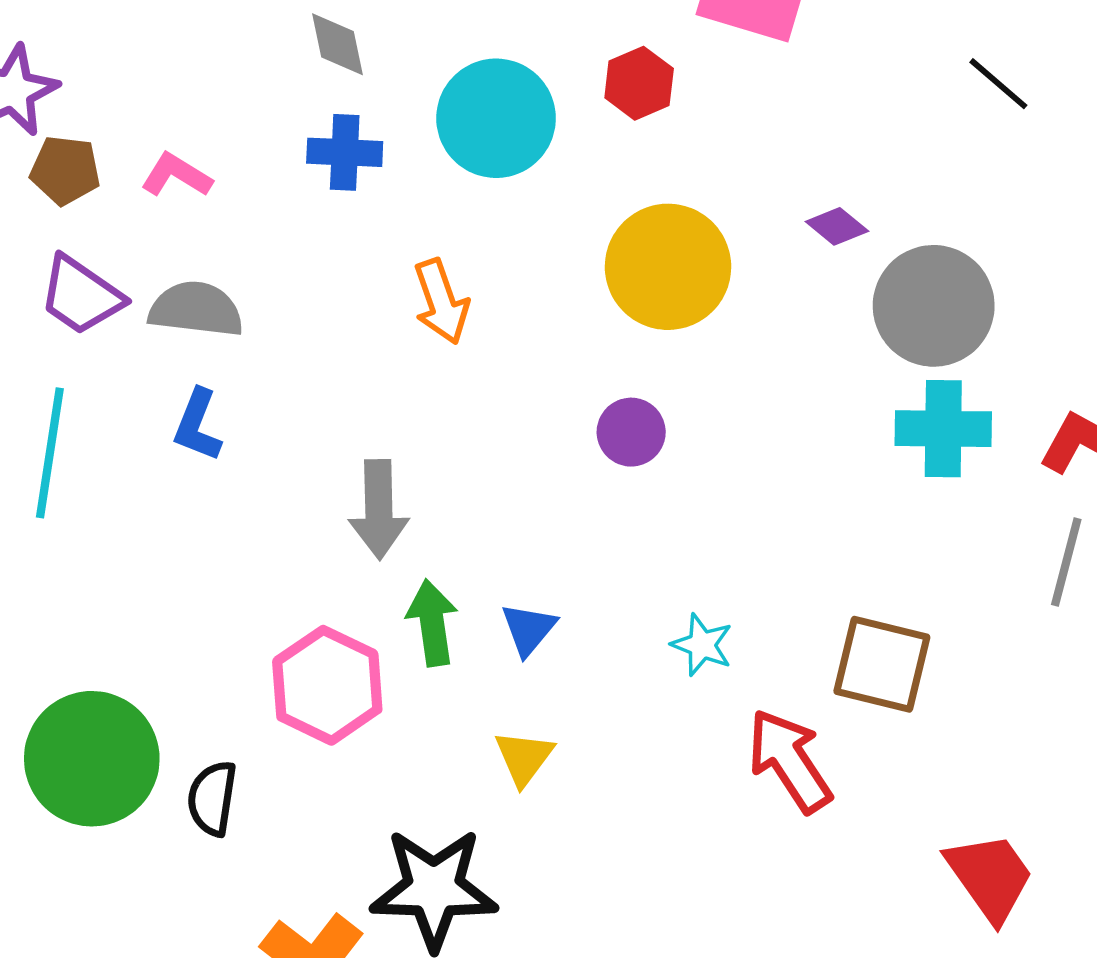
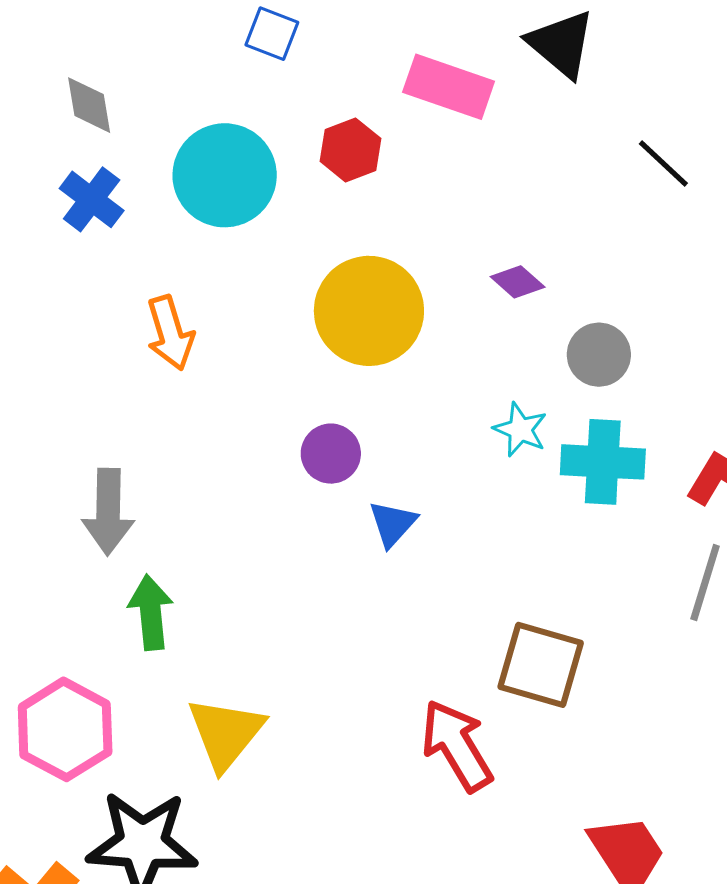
blue cross: (345, 152) -> (92, 199), turned 32
gray circle: (934, 306) -> (599, 355), size x0.6
blue triangle: (529, 629) -> (393, 524), moved
cyan star: (702, 645) -> (520, 430), moved
pink hexagon: (327, 685) -> (65, 729), moved
yellow triangle: (524, 758) -> (226, 733), size x1.5

